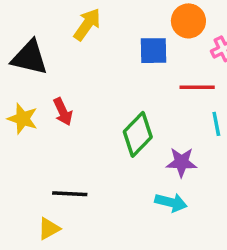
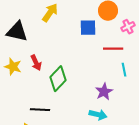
green diamond: (138, 134) -> (58, 79), moved
purple star: (181, 162) -> (104, 92), turned -30

